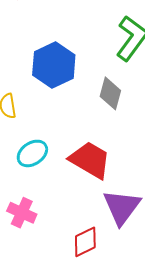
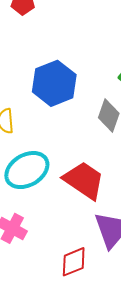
cyan ellipse: (32, 153) -> (27, 170), size x1.4

